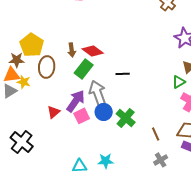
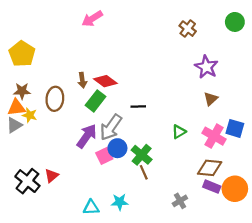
yellow pentagon: (32, 45) -> (22, 54), moved
green triangle: (179, 82) -> (179, 132), moved
gray arrow: (98, 93) -> (111, 127), turned -125
red triangle: (54, 112) -> (52, 176), moved
pink square: (82, 116) -> (104, 156), moved
brown line: (156, 134) -> (144, 172), moved

